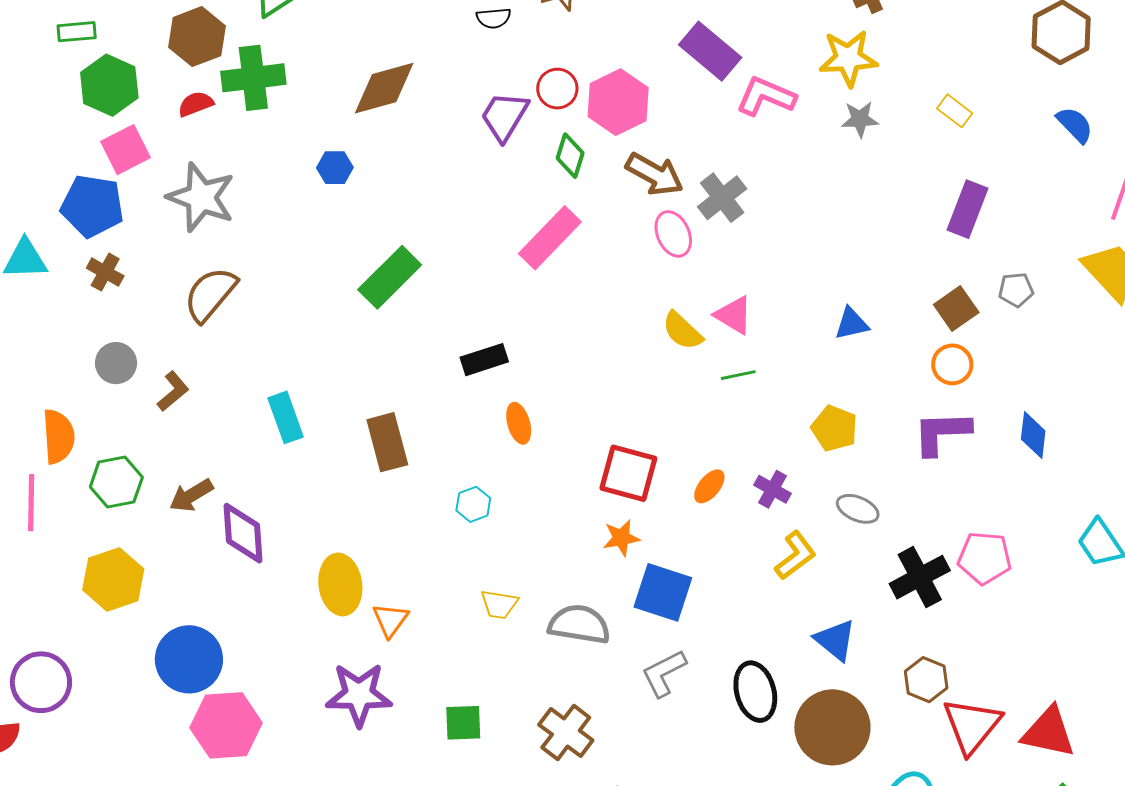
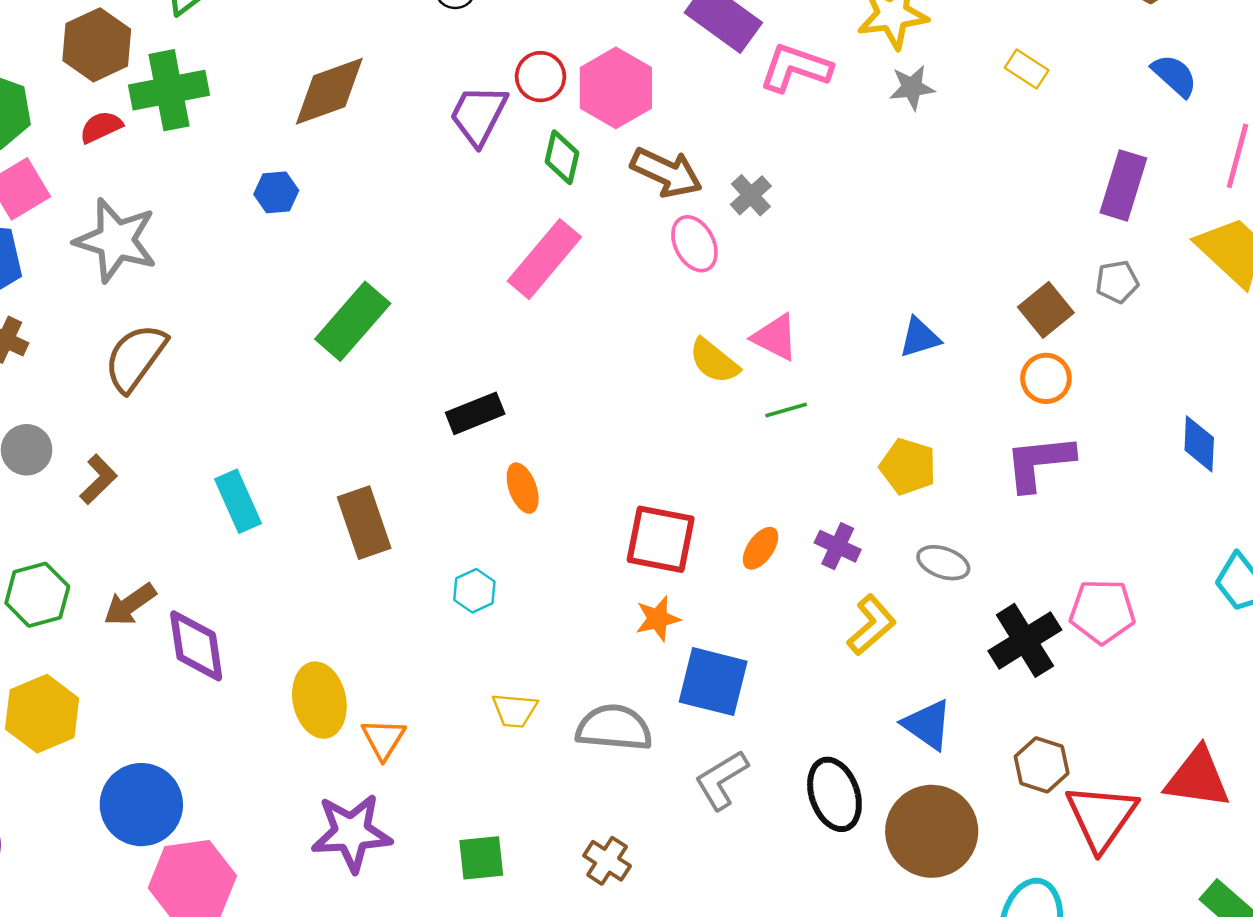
gray cross: (722, 198) -> (751, 195), size x0.7
purple rectangle: (968, 209) -> (1123, 185), moved
blue diamond: (1033, 435) -> (1199, 444), moved
red triangle: (1049, 732) -> (1198, 778), moved
brown cross: (566, 733) -> (607, 861), size x0.7

